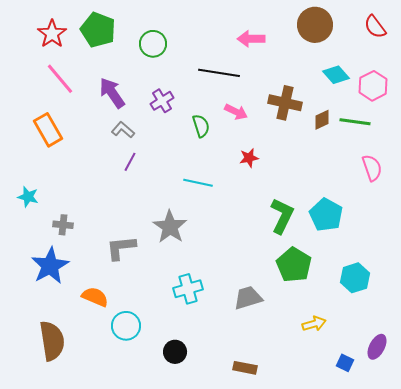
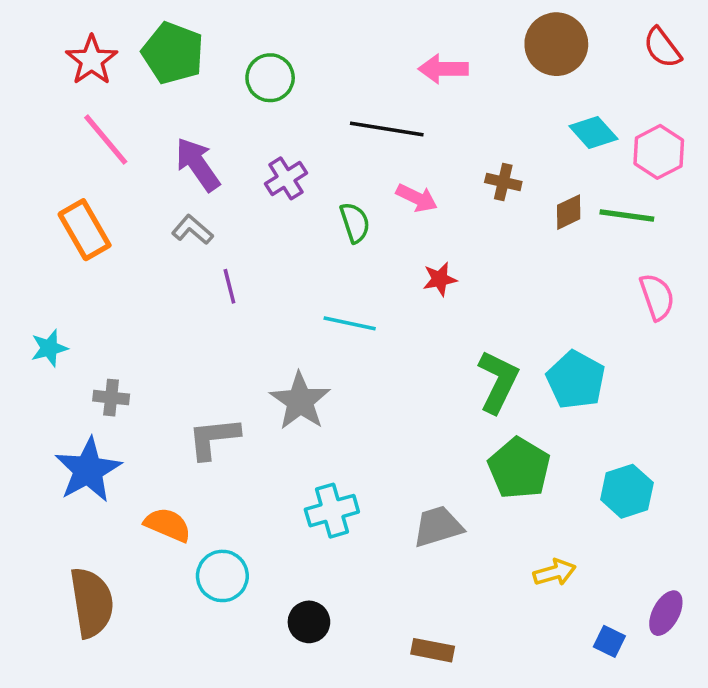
brown cross: (285, 103) -> (503, 182), size x0.6
gray L-shape: (123, 130) -> (192, 230), moved
purple line: (130, 162) -> (229, 286), turned -42
cyan star: (28, 197) -> (49, 348), turned -30

